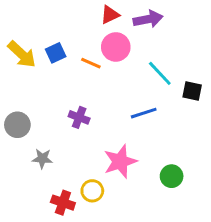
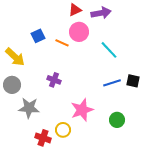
yellow arrow: (22, 54) -> (15, 57), moved
black square: (192, 91) -> (133, 81), moved
blue line: (144, 113) -> (112, 83), moved
gray star: (42, 159) -> (29, 108), size x1.5

